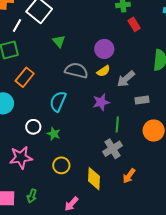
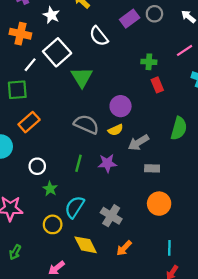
green triangle: (59, 41) -> (82, 77), moved, size x1.5
cyan semicircle: (58, 101) -> (75, 207), moved
green line: (117, 124) -> (79, 163), moved
white circle: (33, 127) -> (37, 166), moved
gray cross: (113, 149) -> (111, 216), turned -36
yellow diamond: (94, 179) -> (86, 245), turned -40

